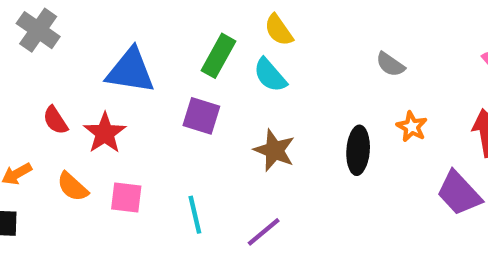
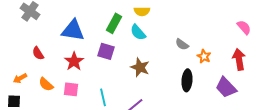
yellow semicircle: (279, 30) -> (142, 11), turned -56
gray semicircle: (390, 64) -> (182, 44), moved
red star: (105, 133) -> (74, 61), moved
black ellipse: (358, 150) -> (187, 80), moved

